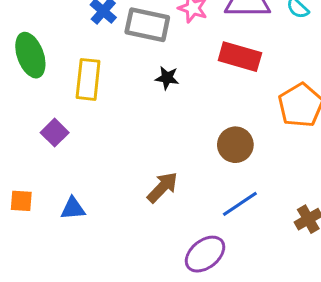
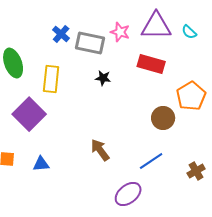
purple square: (55, 133) -> (29, 114), size x1.8
brown circle: (235, 145) -> (163, 118), moved
brown arrow: (162, 187) -> (100, 150), turned -80

